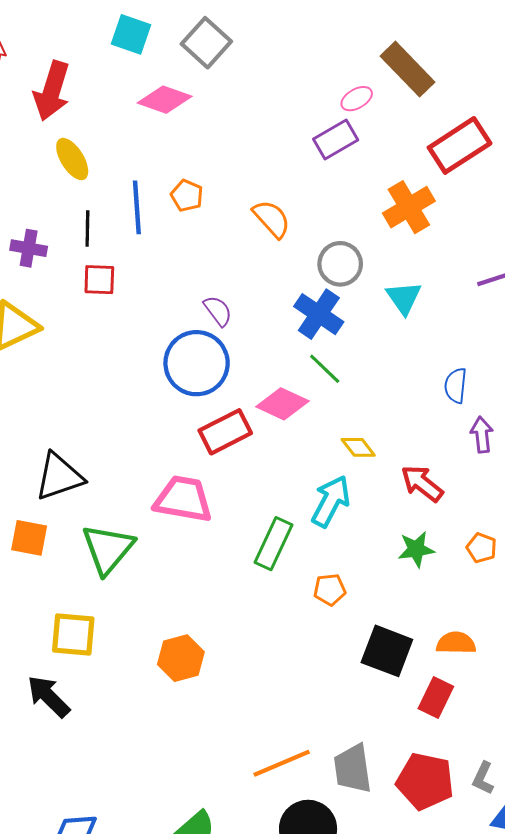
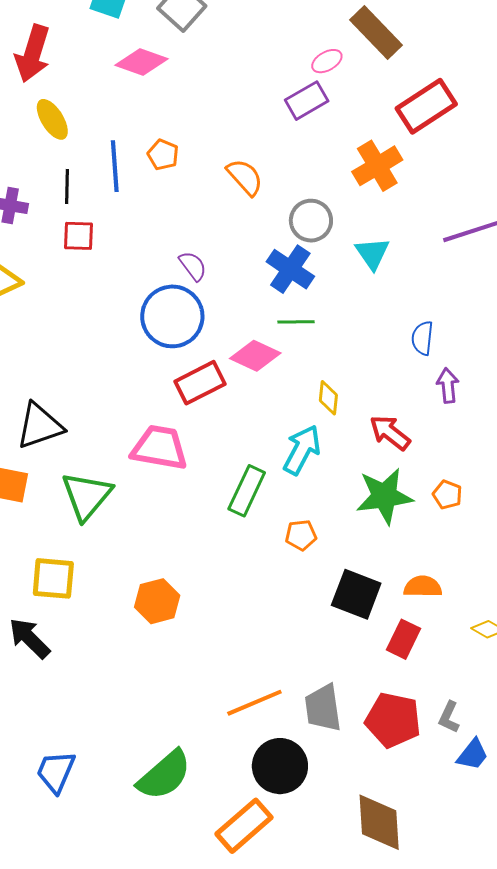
green line: (325, 369) -> (296, 322), turned -45
yellow diamond: (358, 447) -> (328, 398), turned 44
green star: (416, 549) -> (384, 496), size x1.6

